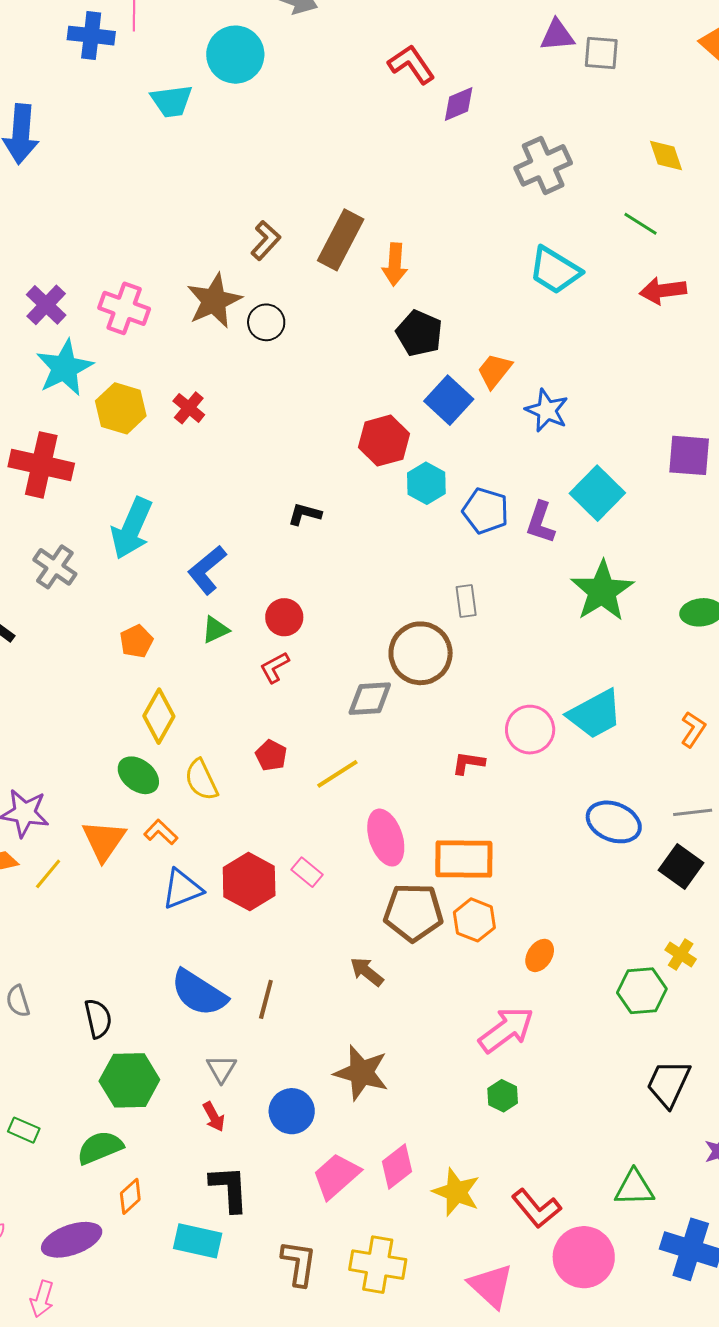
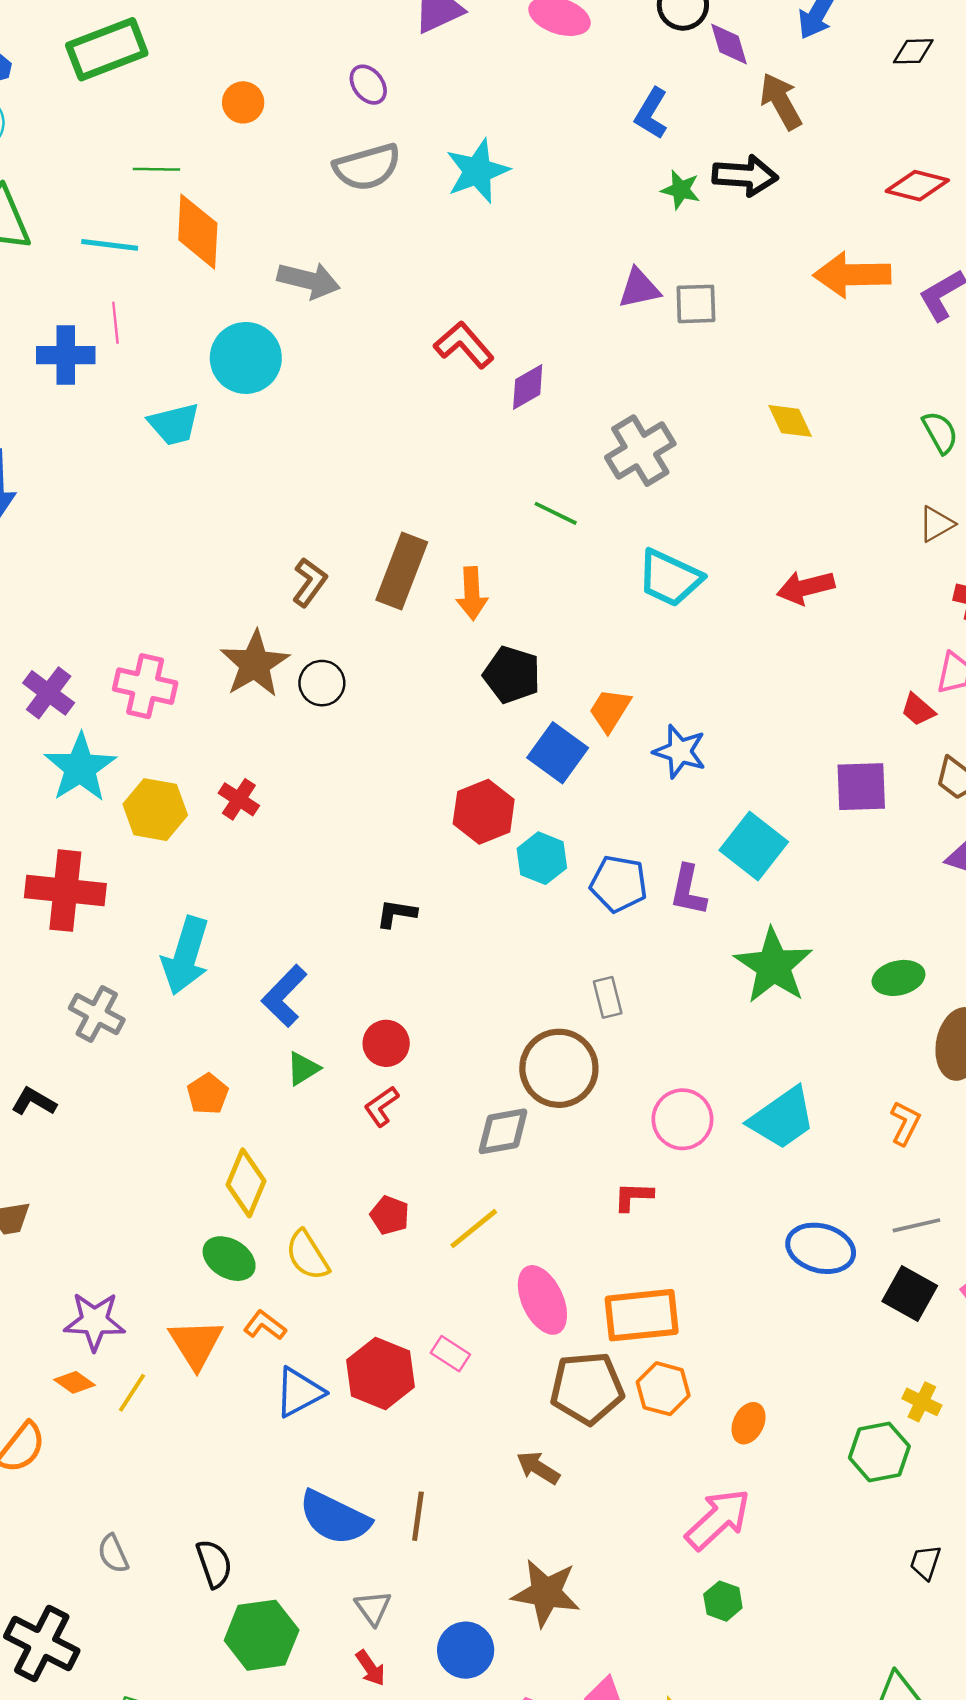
green line: (641, 224) -> (556, 513), moved
pink circle: (530, 730) -> (682, 1119), moved
black trapezoid: (669, 1084) -> (925, 1562), size x0.6

